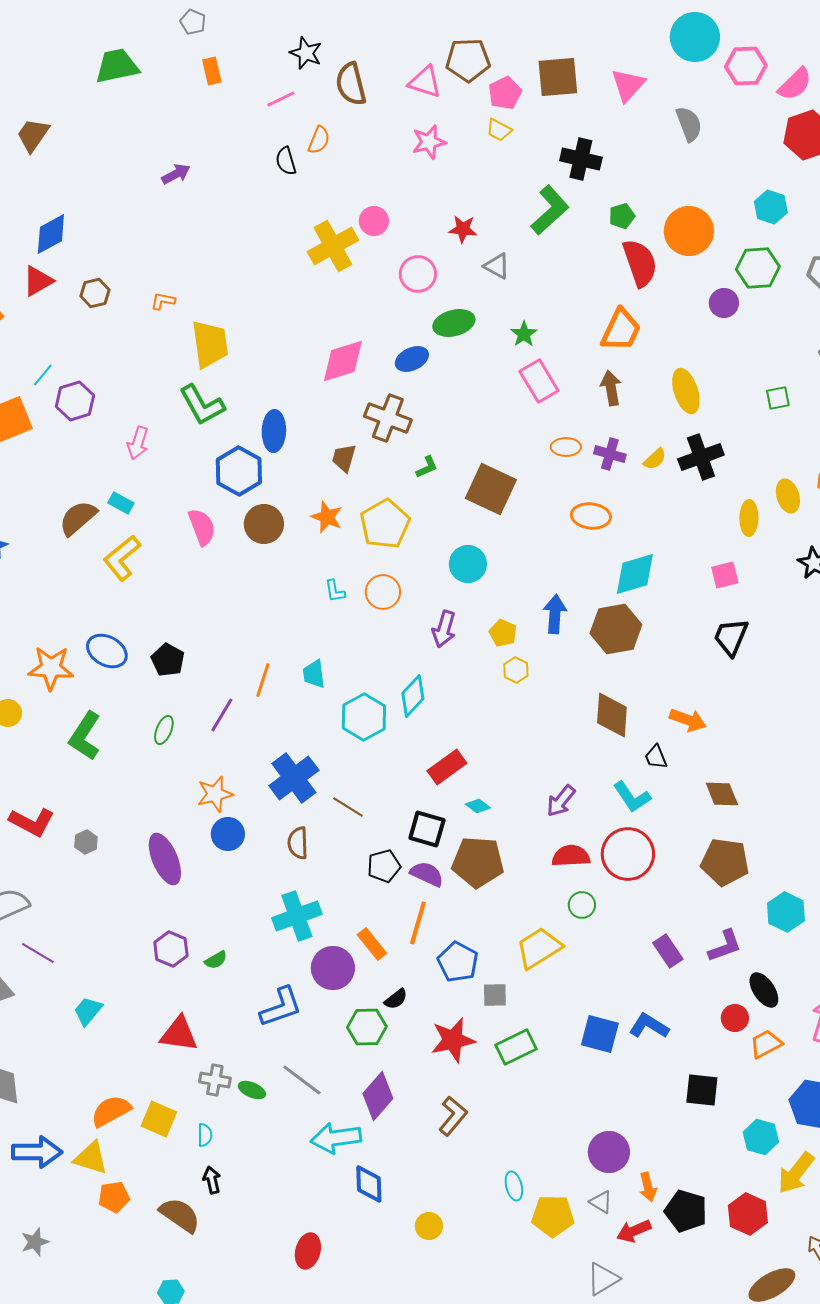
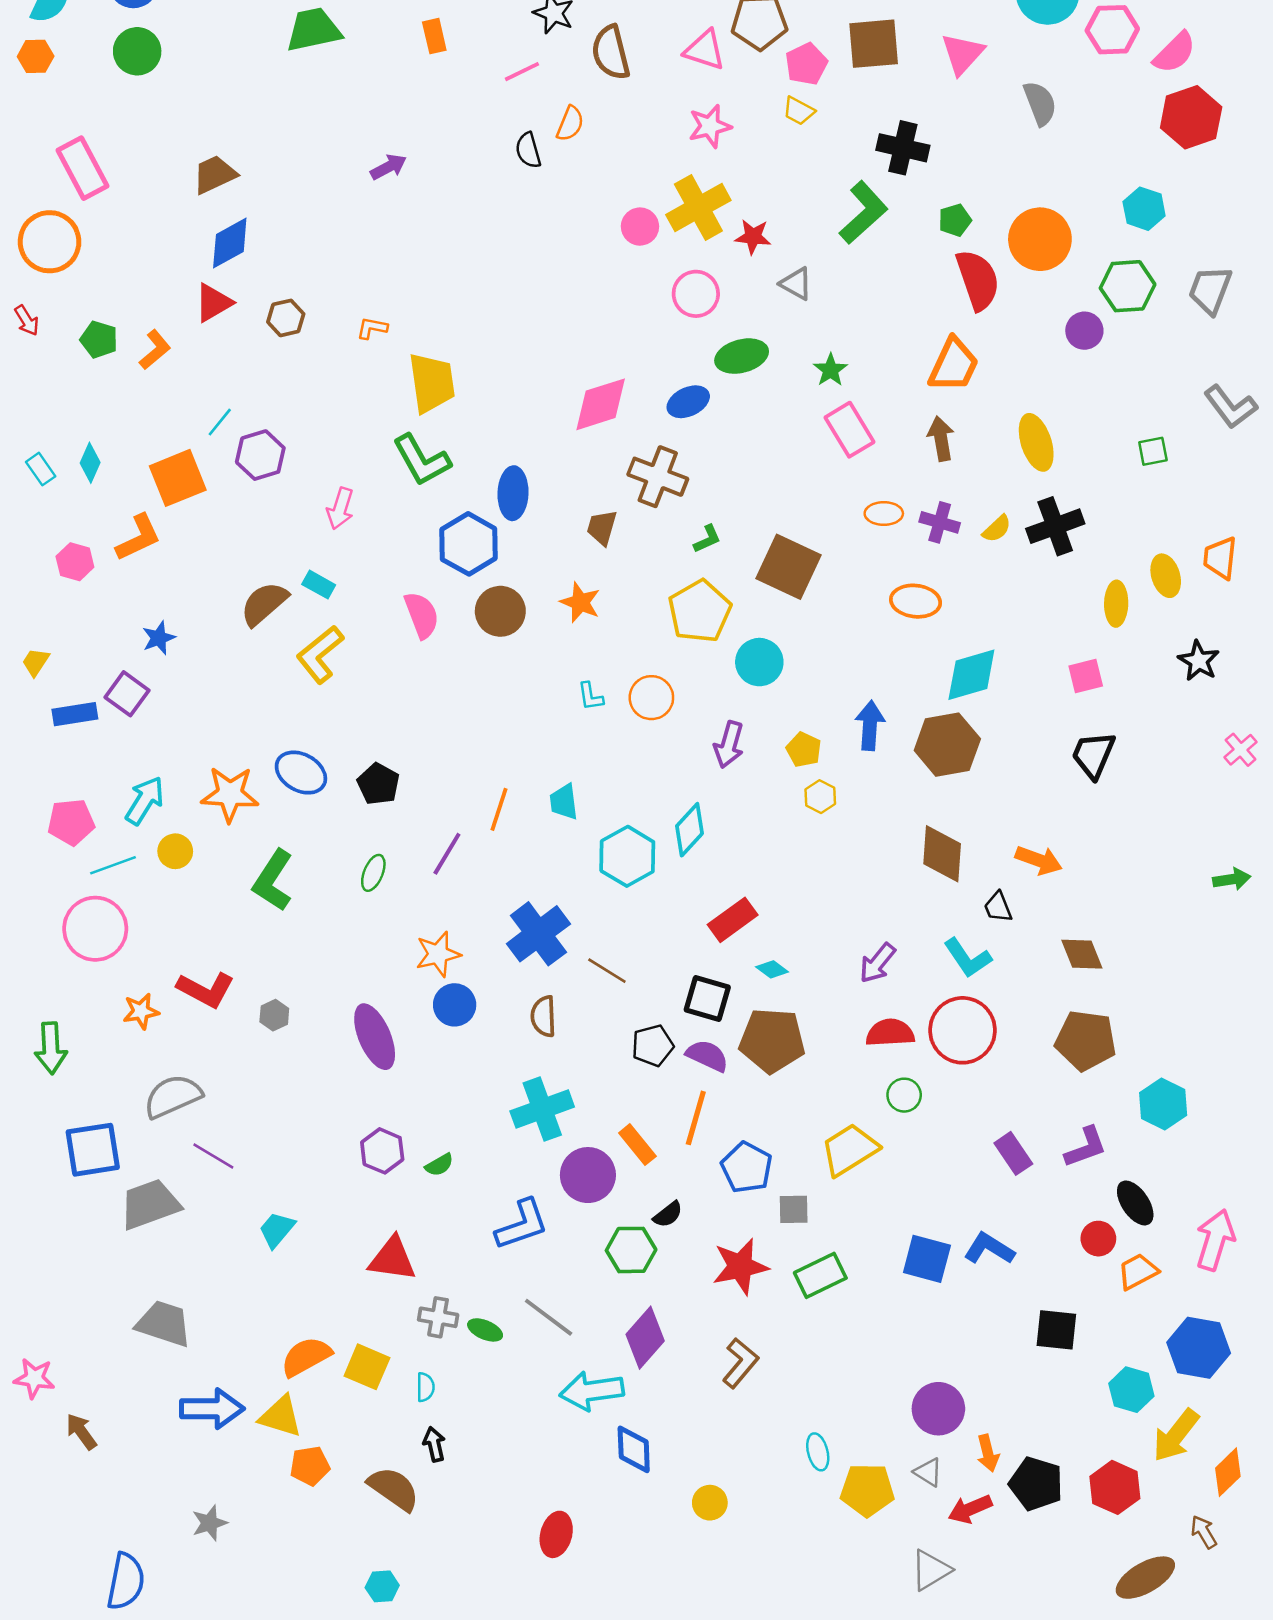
brown trapezoid: (33, 135) -> (215, 174), moved, turned 30
yellow cross: (333, 246) -> (698, 207), moved
yellow pentagon: (385, 524) -> (700, 611), moved

